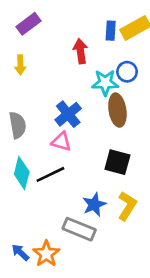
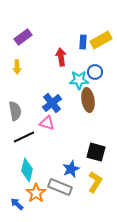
black square: (117, 162) -> (96, 152), moved
cyan diamond: (22, 173) -> (27, 170), moved
black line: (50, 174) -> (24, 137), moved
yellow L-shape: (127, 206) -> (95, 182), moved
orange star: (46, 254) -> (36, 193), moved

